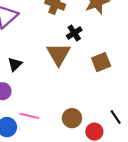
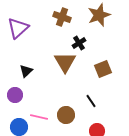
black line: (116, 117) -> (91, 101), moved
brown circle: (72, 118) -> (66, 115), moved

